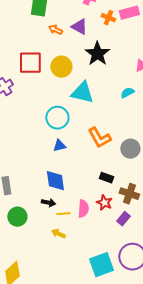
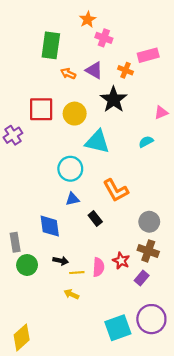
orange cross: (108, 18) -> (125, 70), moved
gray circle: (130, 149) -> (149, 222), moved
black rectangle: (106, 178) -> (95, 218), moved, turned 32
blue diamond: (55, 181) -> (50, 226), moved
green circle: (17, 217) -> (27, 265), moved

